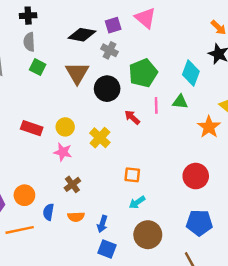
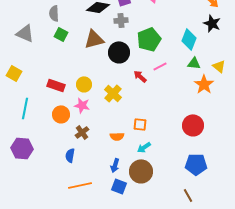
gray cross: (109, 50) -> (121, 20), turned -32
brown triangle: (77, 73) -> (94, 39), turned 45
green triangle: (180, 102) -> (194, 63), moved
pink line: (156, 105) -> (160, 66), turned 64
brown cross: (72, 184) -> (82, 132), moved
orange circle: (24, 195) -> (61, 114), moved
orange semicircle: (76, 217) -> (117, 136), moved
orange line: (20, 230) -> (80, 185), moved
brown circle: (148, 235) -> (141, 171), moved

